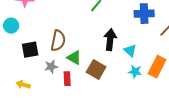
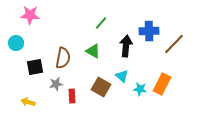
black arrow: (110, 40) -> (126, 46), moved
cyan triangle: (130, 51) -> (122, 76), moved
green triangle: (74, 58) -> (93, 51), moved

